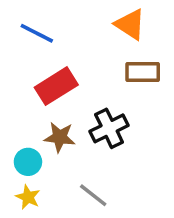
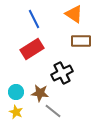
blue line: (37, 33) -> (34, 19), moved, turned 36
brown star: (60, 137) -> (40, 93), moved

